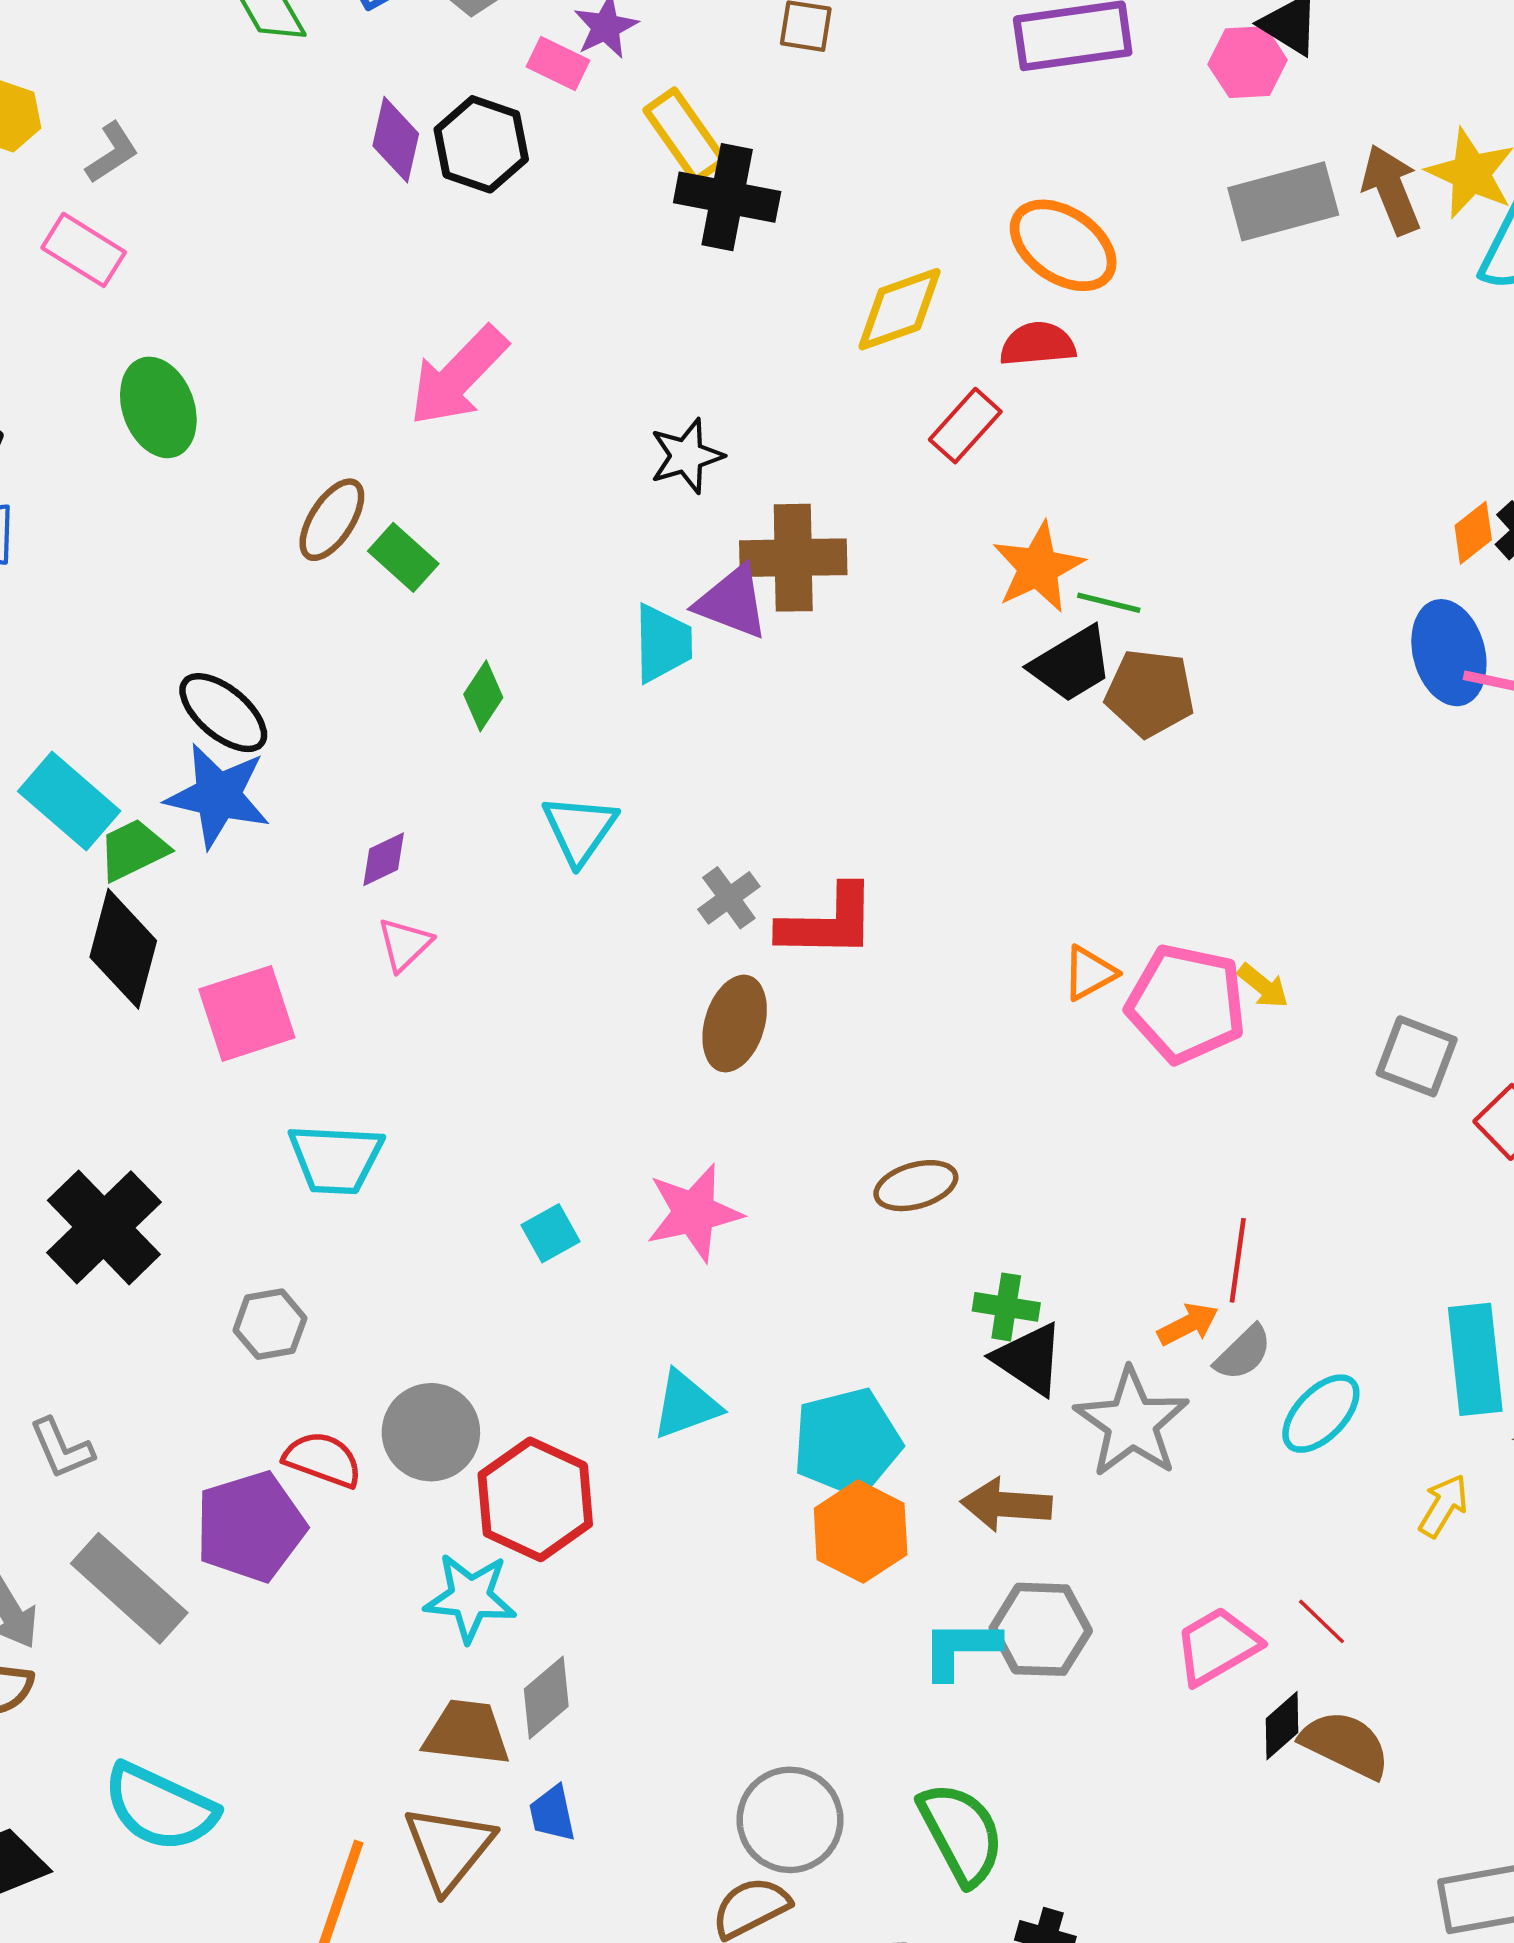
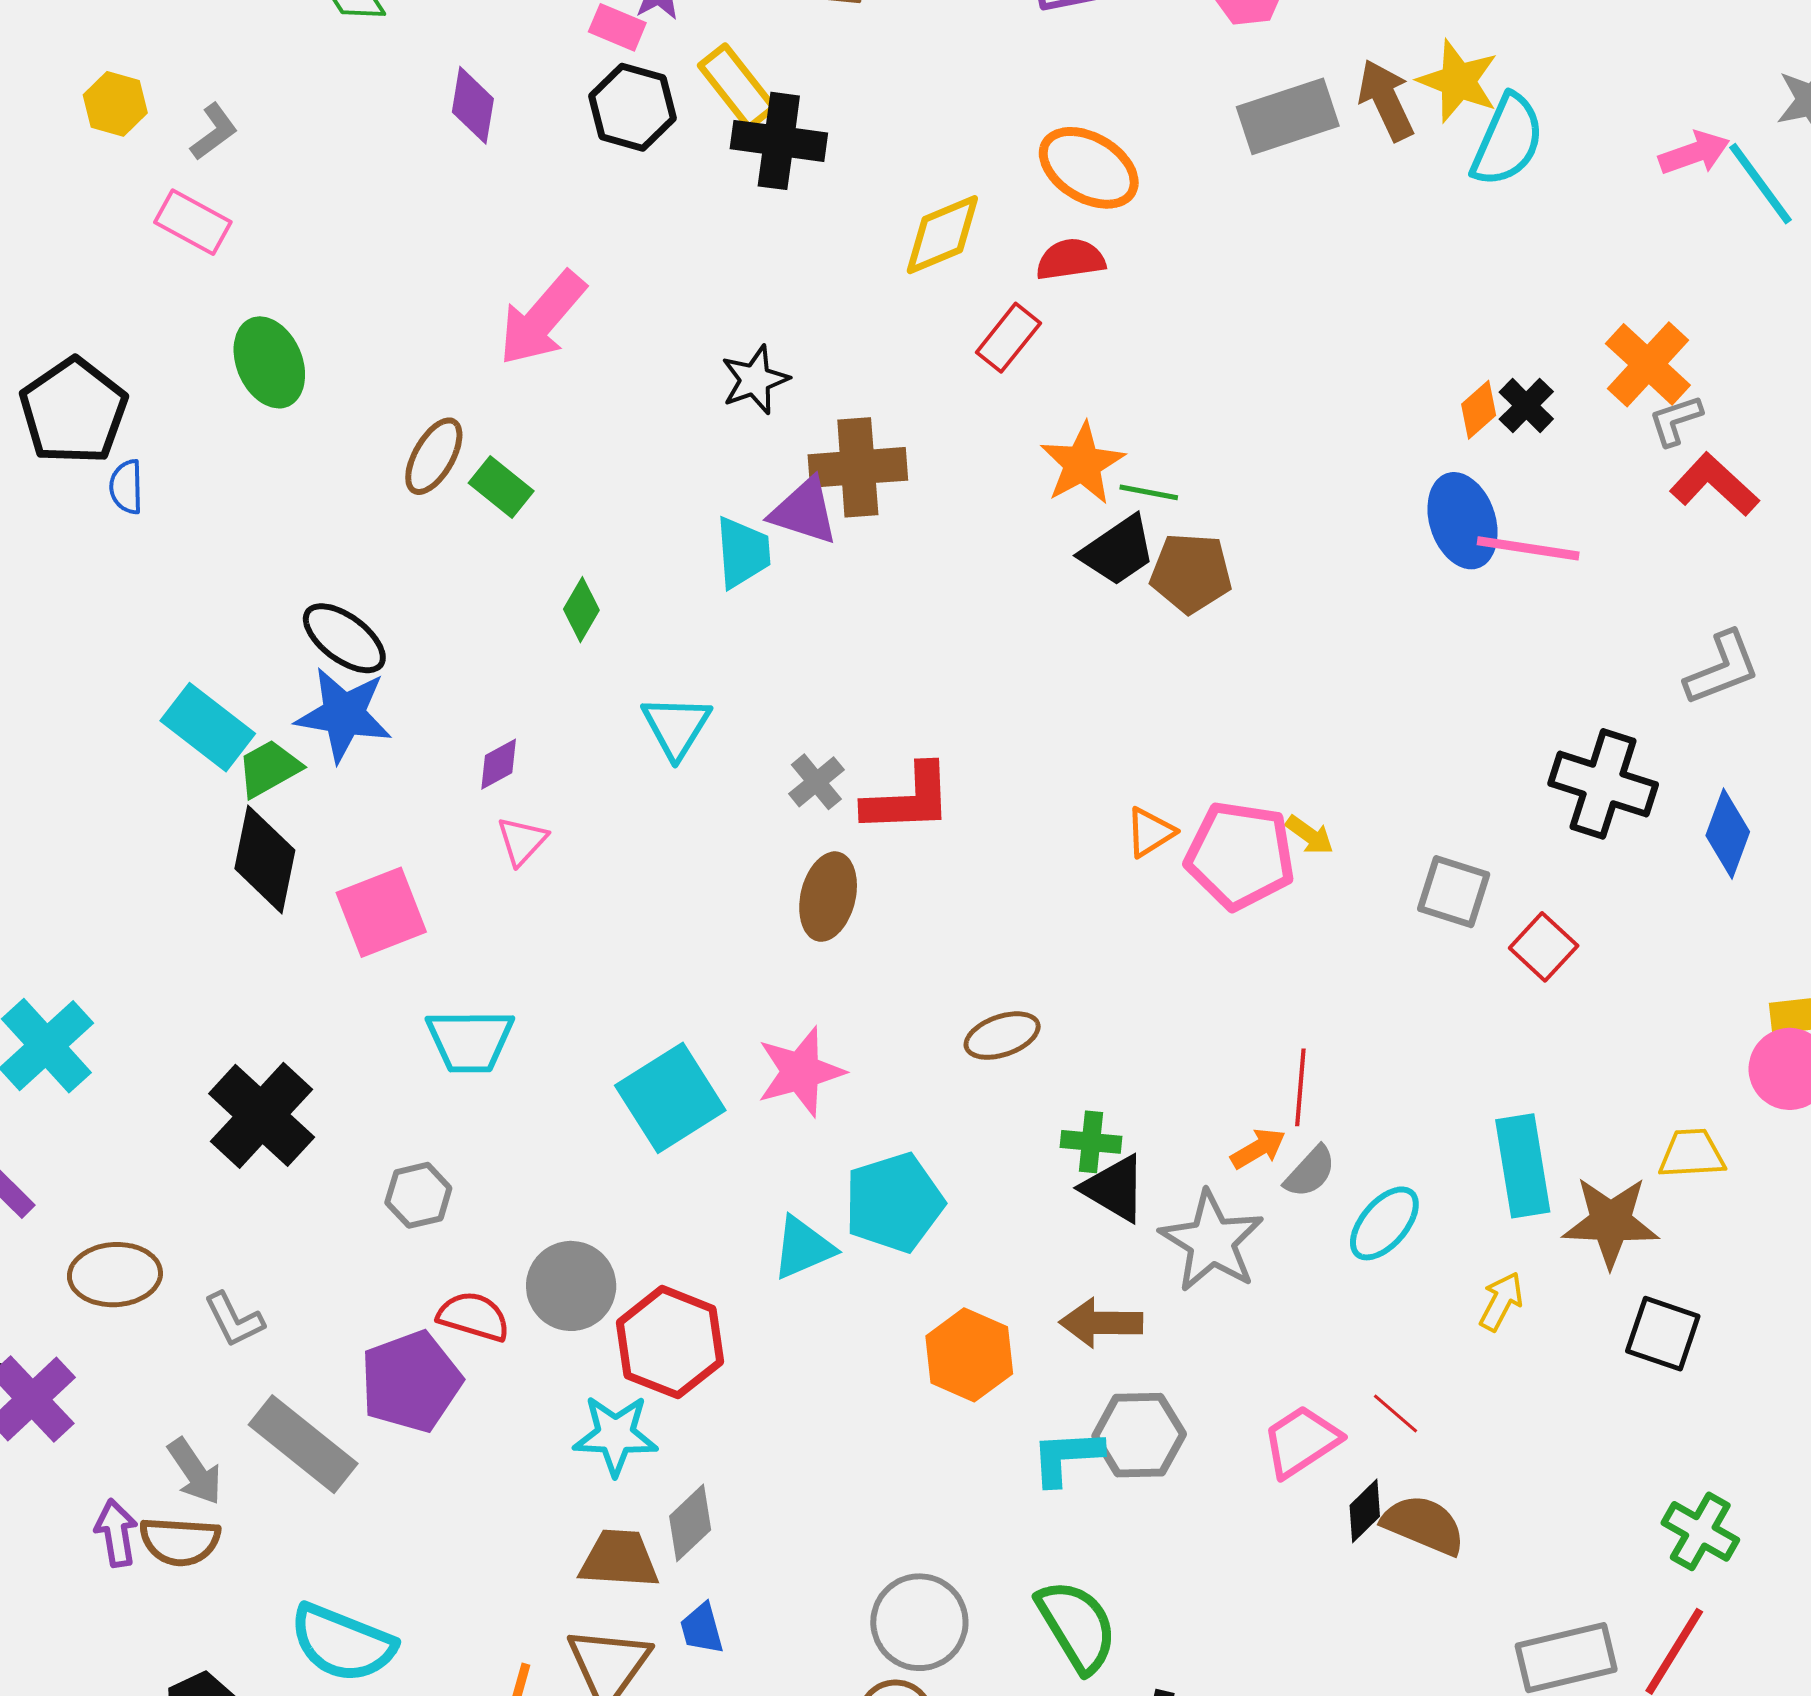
black hexagon: (481, 144) -> (632, 107), moved
cyan square: (550, 1233) -> (670, 1098), size x2.0
cyan pentagon: (847, 1442) -> (894, 1203), moved

